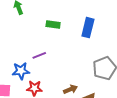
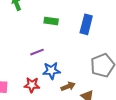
blue star: (21, 71) -> (51, 71), moved

